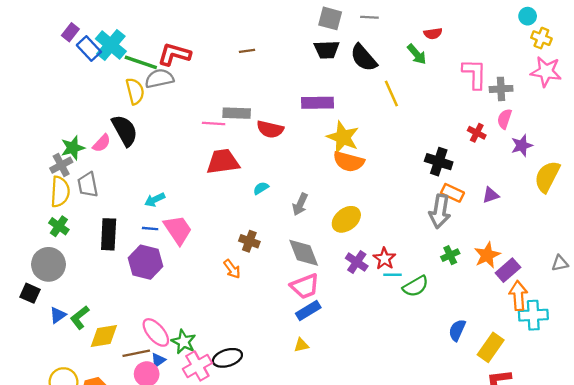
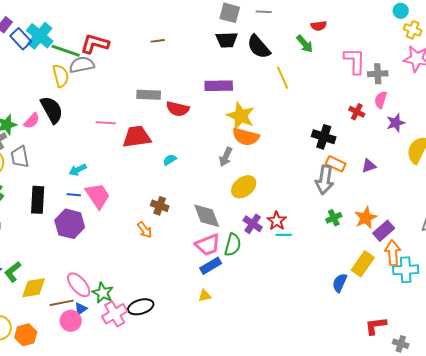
pink line: (214, 124) -> (106, 123), moved
gray arrow: (300, 204) -> (226, 157), moved
green semicircle: (416, 286) -> (233, 245), moved, turned -45
yellow rectangle: (491, 347) -> (363, 264), moved

